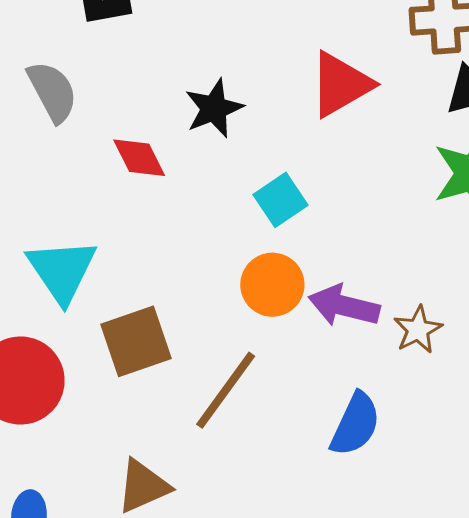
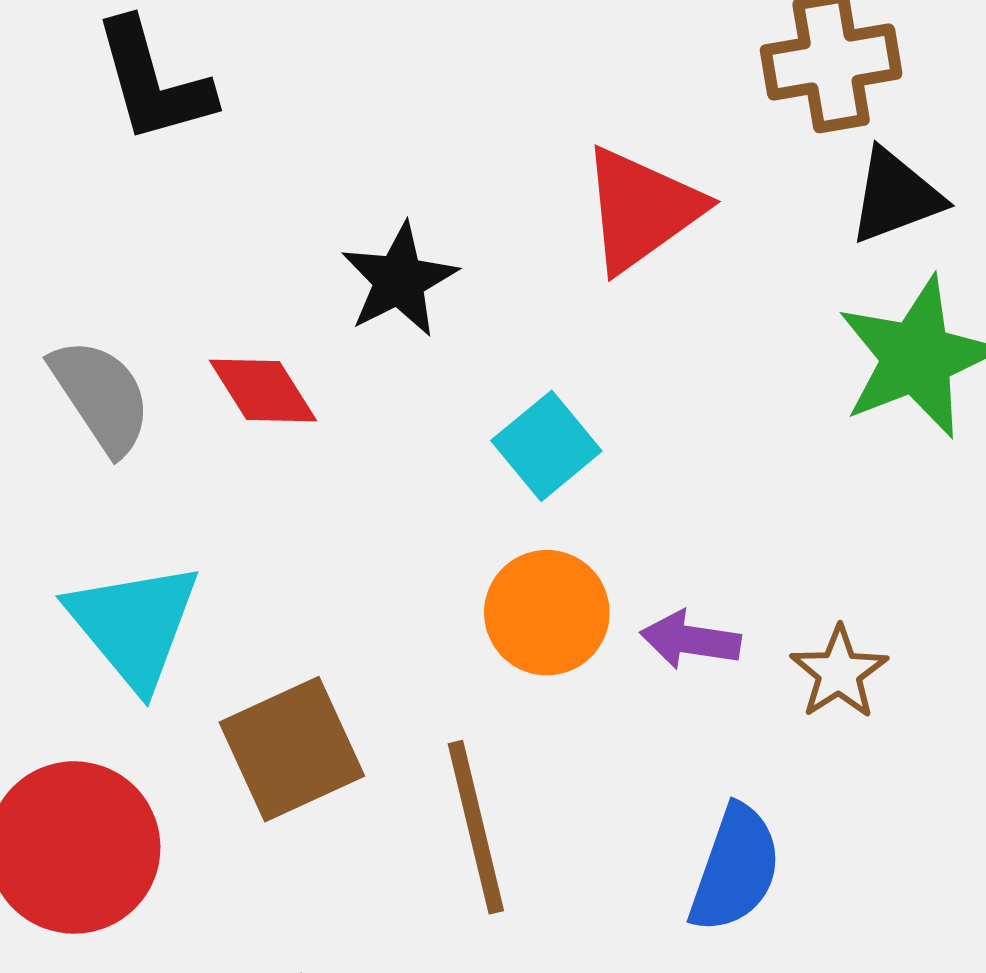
gray semicircle: (52, 92) -> (101, 396), moved
purple arrow: (344, 306) -> (690, 640), size x0.7
brown line: (226, 390) -> (476, 827), turned -44

